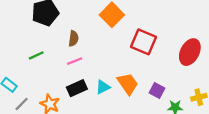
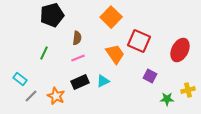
green line: (36, 55) -> (44, 53), turned -40
orange trapezoid: (128, 84) -> (115, 54), moved
purple square: (157, 90) -> (150, 76), moved

